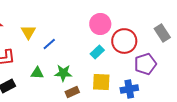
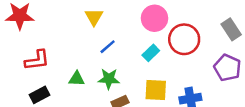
yellow triangle: (28, 32) -> (94, 17), moved
blue line: (49, 44) -> (108, 47), moved
purple pentagon: (145, 64) -> (227, 68), moved, turned -30

